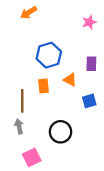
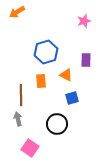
orange arrow: (29, 13) -> (17, 12), moved
blue square: (89, 101) -> (72, 98), moved
pink square: (32, 157) -> (30, 148), turned -30

